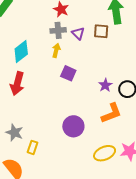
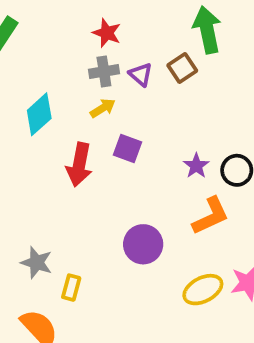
brown square: (101, 31) -> (182, 68), turned -35
yellow arrow: (56, 50) -> (103, 108), turned 48
red arrow: (17, 84) -> (79, 165), moved

